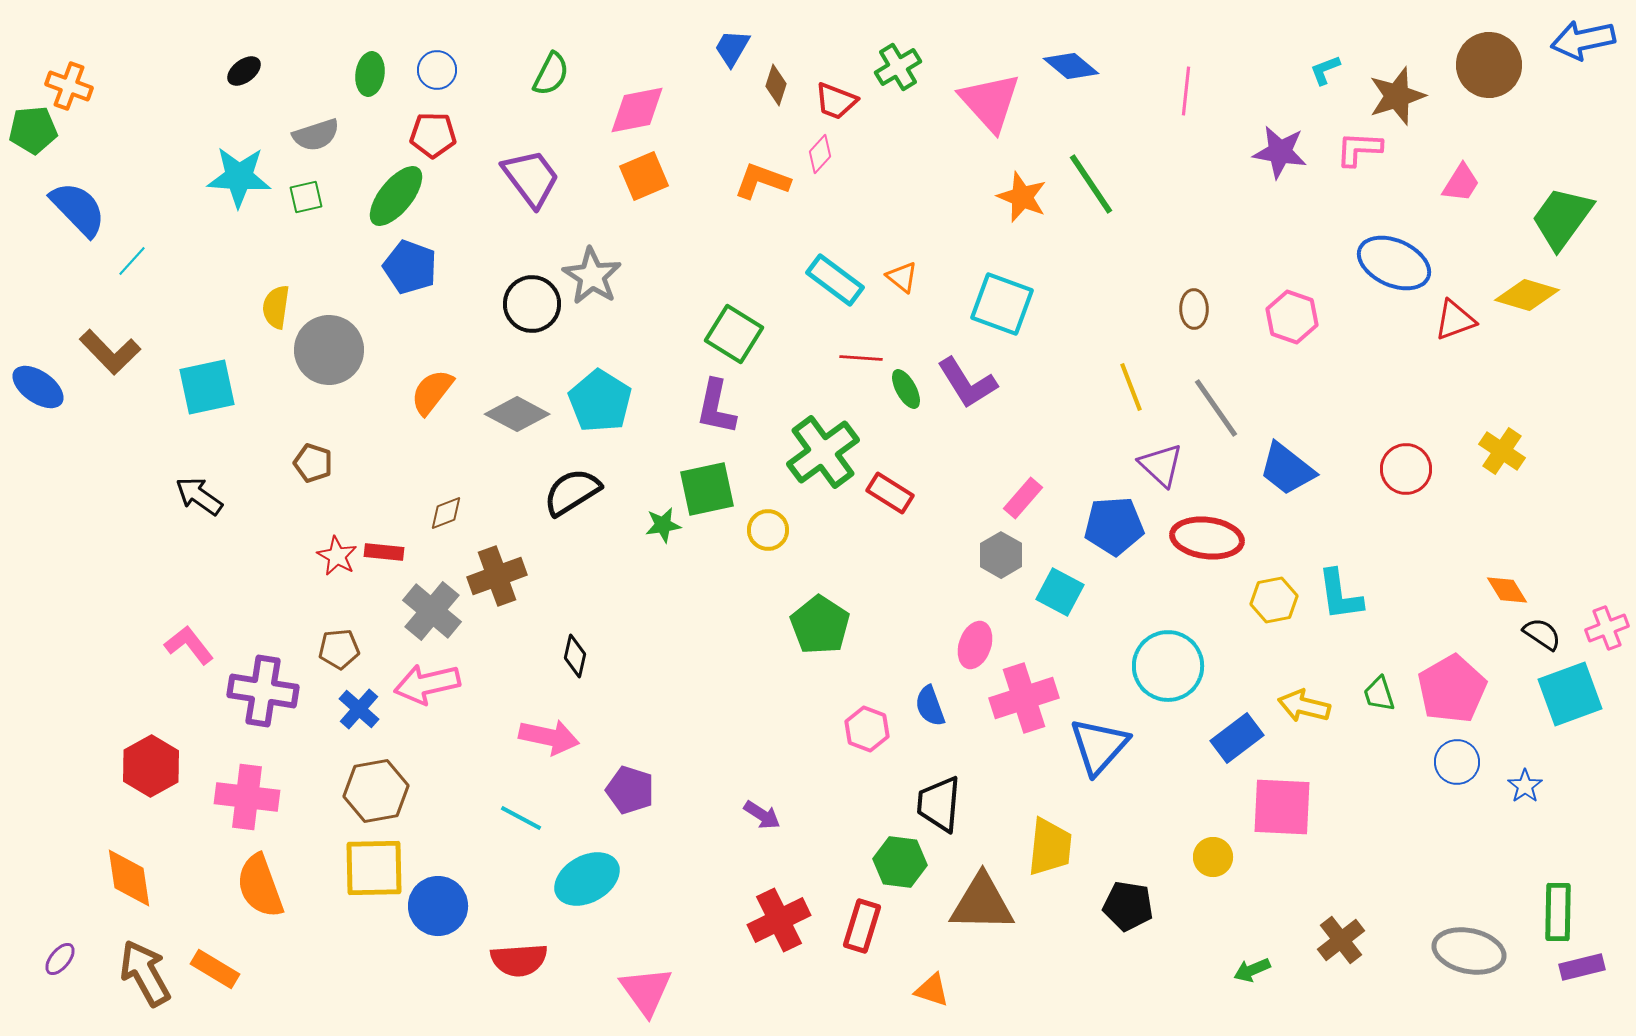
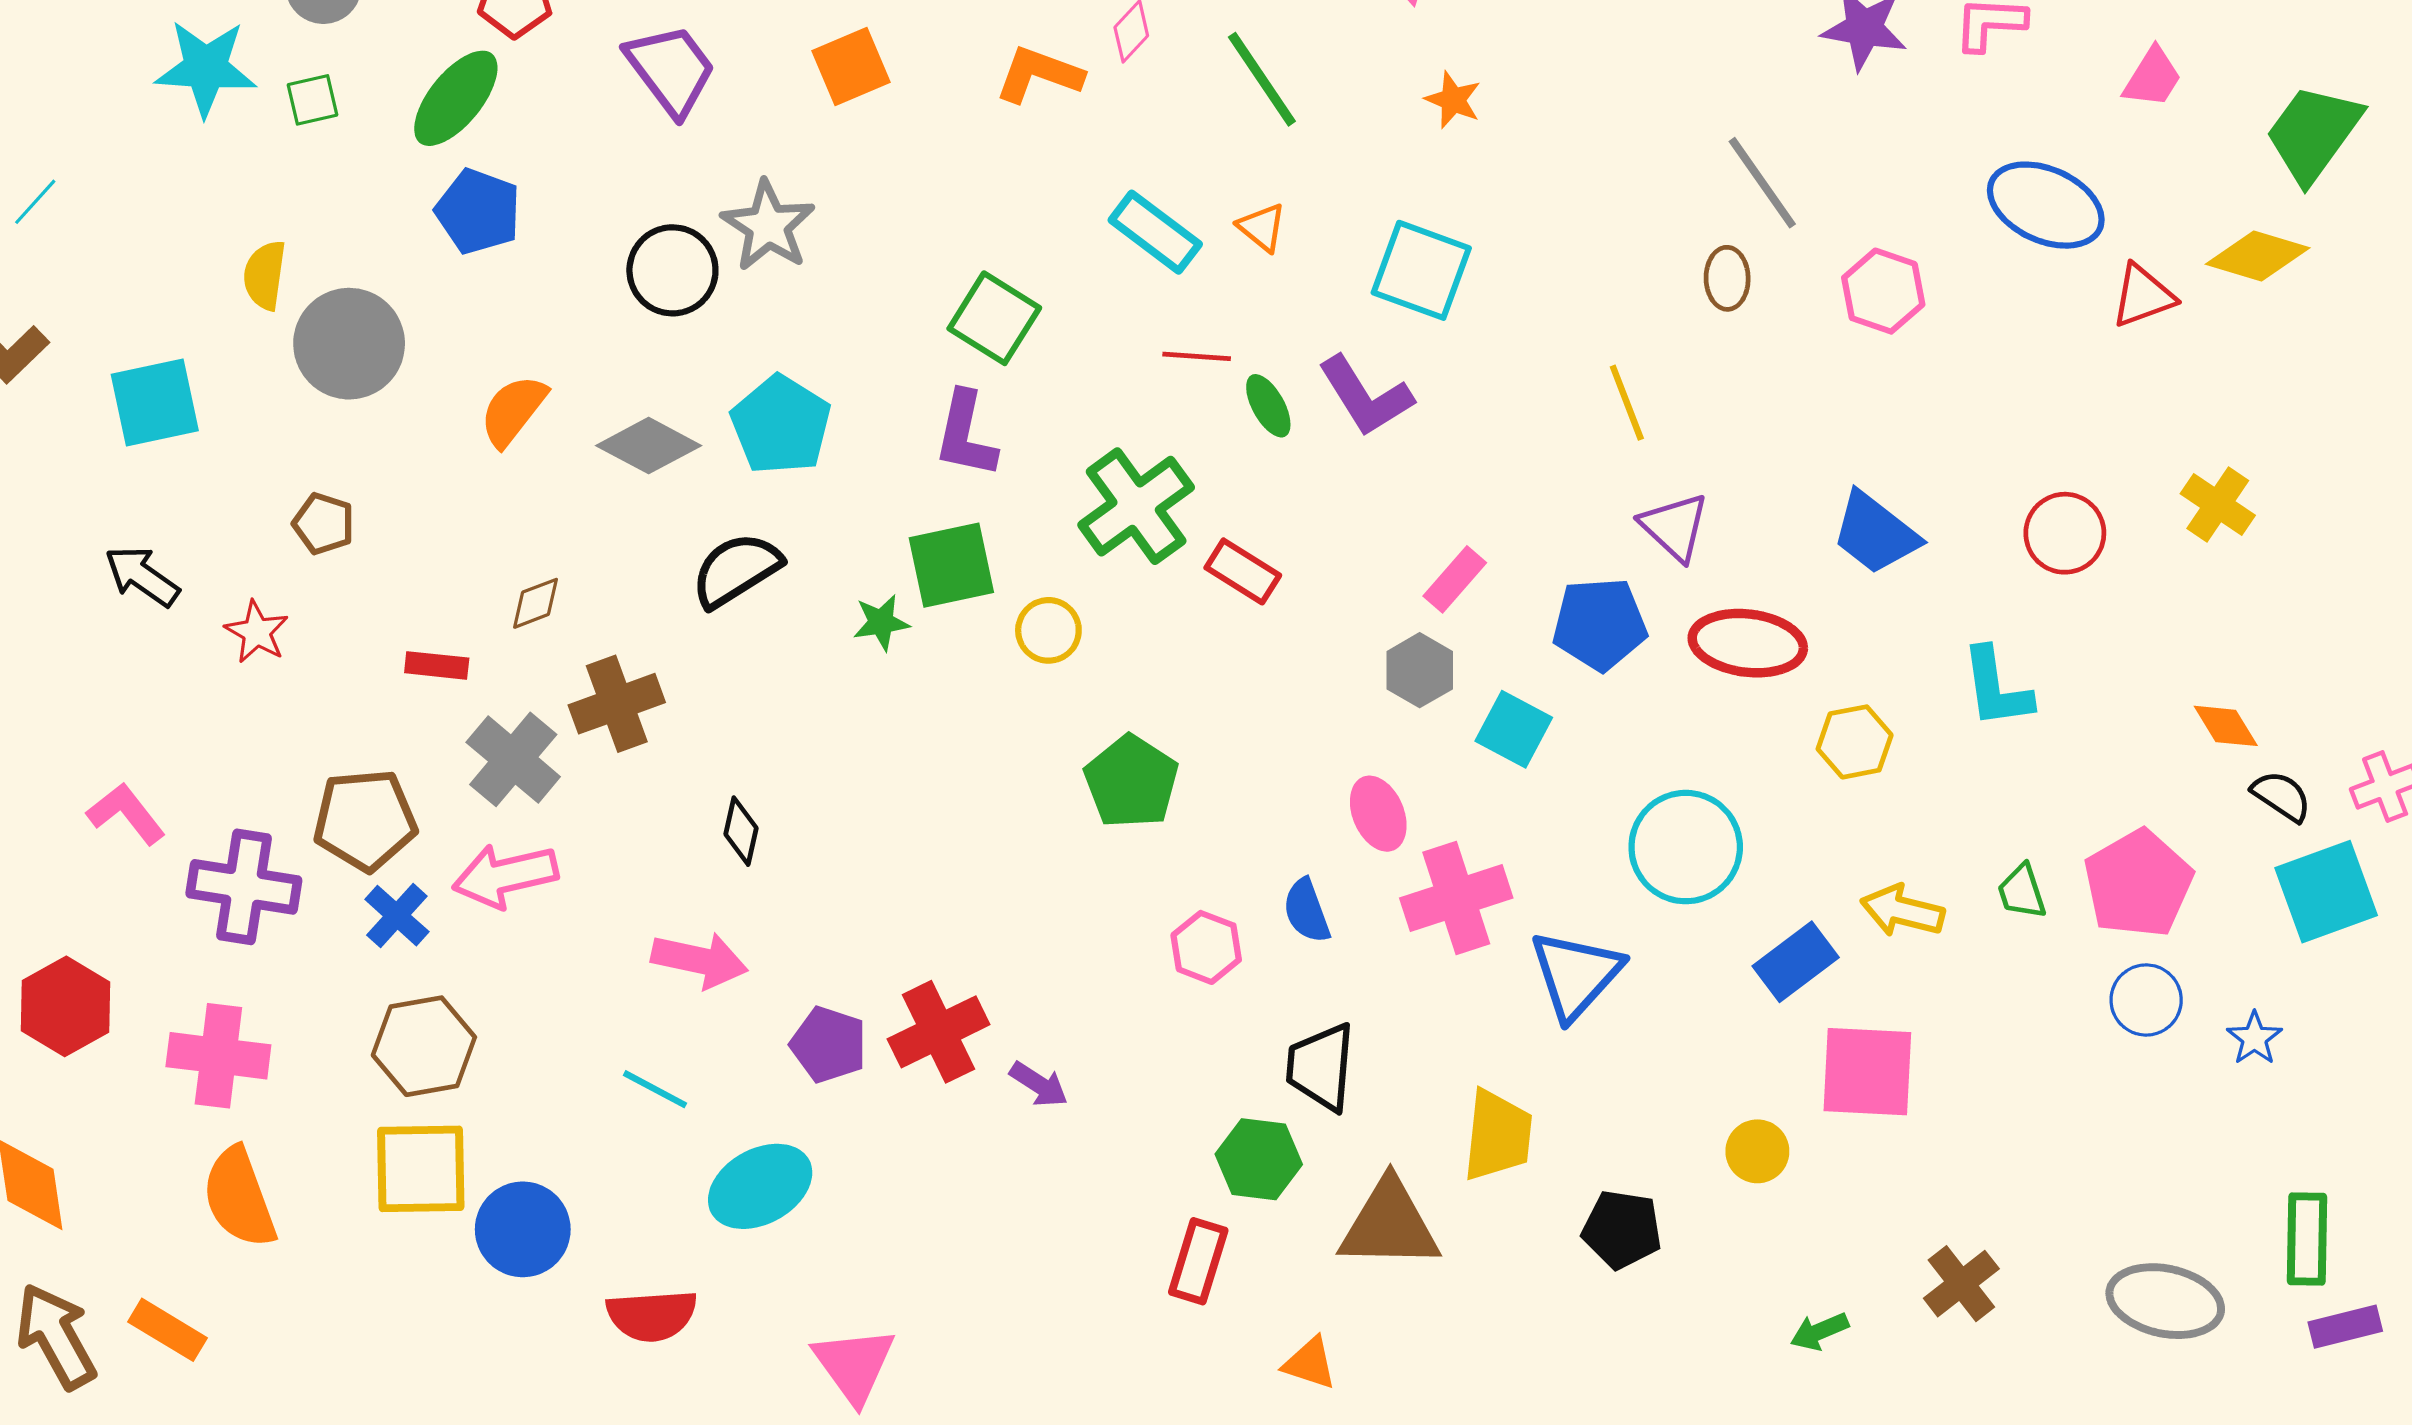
green line: (1091, 184) -> (1262, 79), moved
orange star: (1022, 197) -> (1453, 100), size x0.7
gray line: (1216, 408) -> (1762, 183), moved
red star: (337, 556) -> (257, 632), moved
cyan L-shape: (1340, 595) -> (1996, 688), moved
pink ellipse: (975, 645) -> (1378, 814), turned -42
brown pentagon: (339, 649) -> (365, 820), size x1.6
red cross: (779, 920) -> (939, 1032), moved

